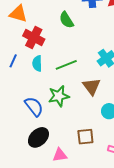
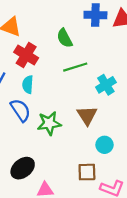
green line: (66, 65) -> (75, 67), moved
blue semicircle: (34, 106) -> (20, 110), moved
brown square: (85, 137) -> (87, 172), moved

